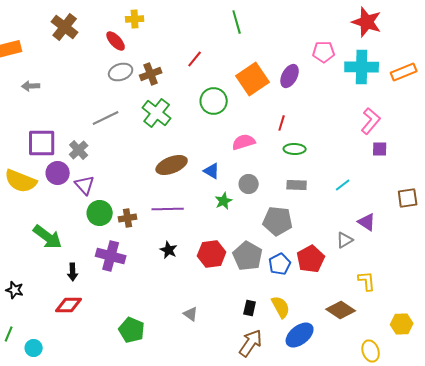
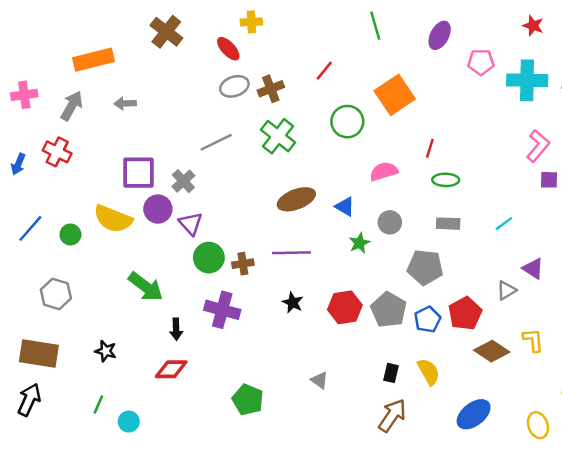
red star: (367, 22) -> (533, 26), size x0.6
purple ellipse: (290, 76) -> (440, 35), moved
brown diamond: (341, 310) -> (492, 351), moved
blue ellipse: (300, 335) -> (474, 414), moved

